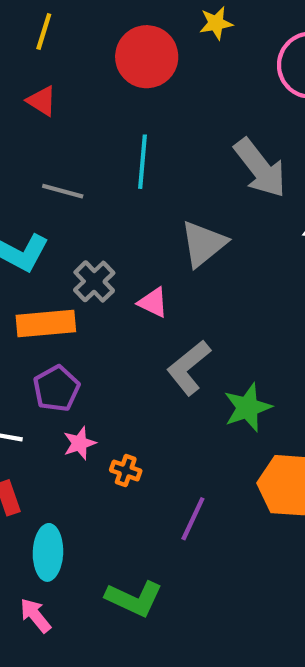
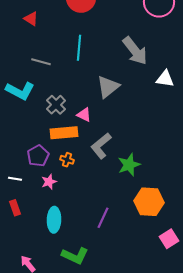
orange rectangle: (46, 323) -> (64, 133), moved
orange cross: (126, 470) -> (67, 160), moved
cyan ellipse: (48, 552) -> (54, 220), moved

